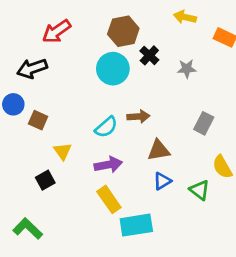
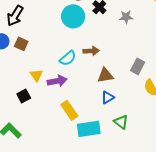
black arrow: (32, 69) -> (15, 16), turned -40
brown square: (38, 120) -> (21, 44), moved
gray rectangle: (204, 123) -> (138, 66), moved
purple arrow: (108, 165) -> (57, 81), moved
green triangle: (200, 190) -> (121, 122), moved

